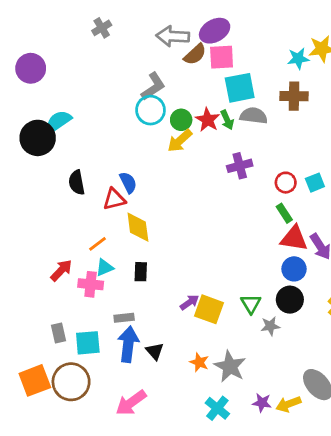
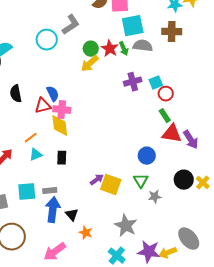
cyan circle: (150, 110) -> (47, 40), moved
cyan square: (315, 183) -> (156, 83), moved
blue circle: (294, 269) -> (147, 156), moved
pink cross: (91, 284) -> (62, 110), moved
black circle: (290, 300) -> (184, 180), moved
cyan square: (88, 343) -> (27, 192), moved
orange star: (199, 362) -> (86, 233), moved
purple star: (262, 403) -> (149, 252), size x1.6

